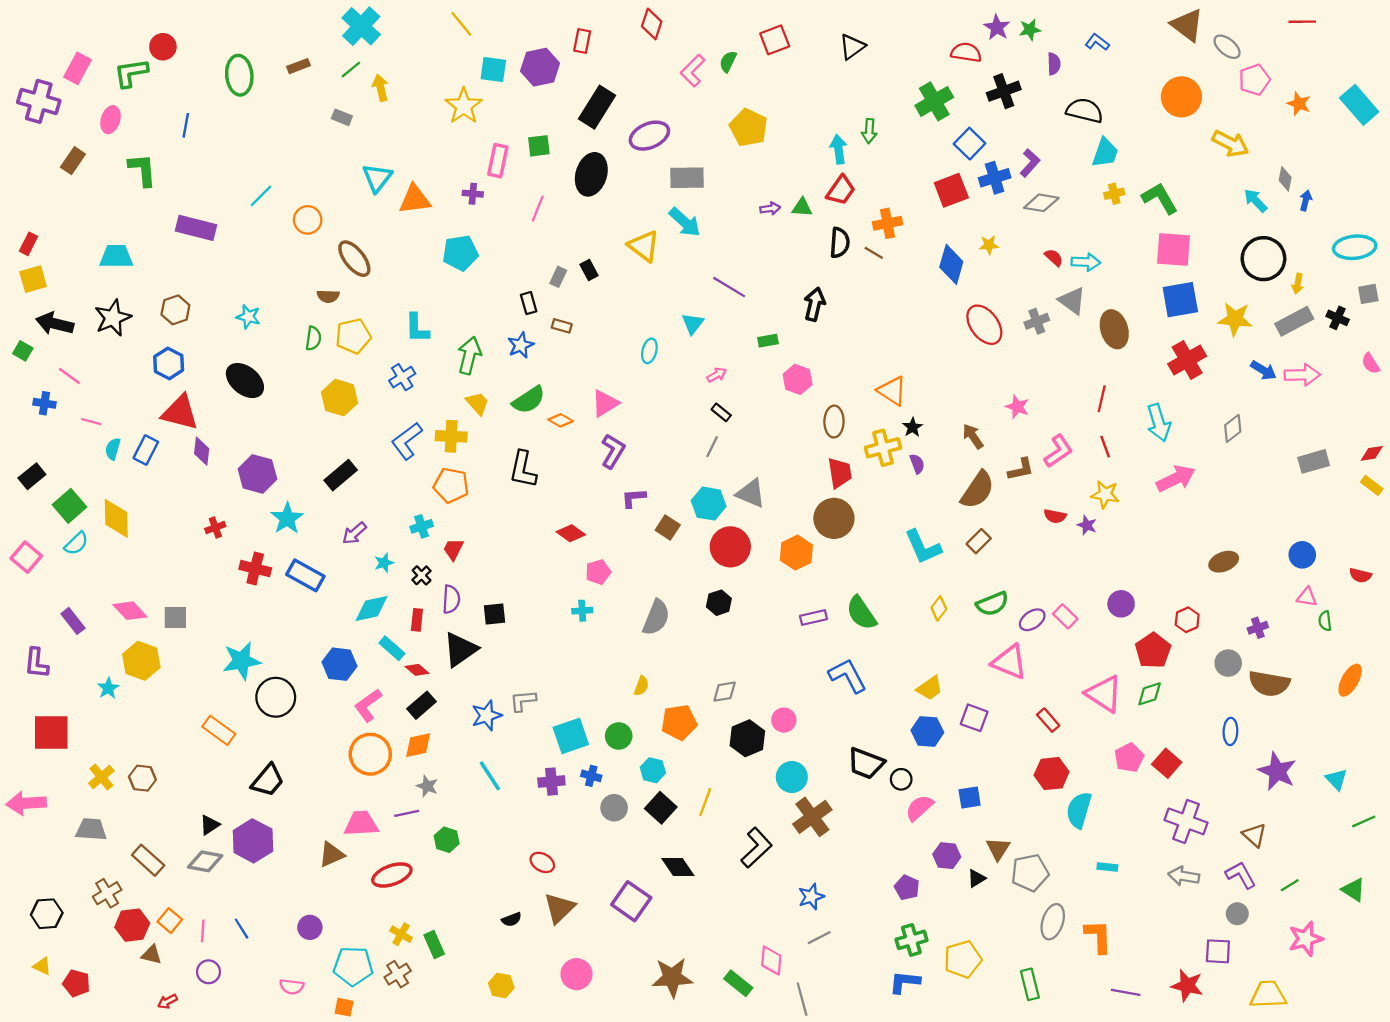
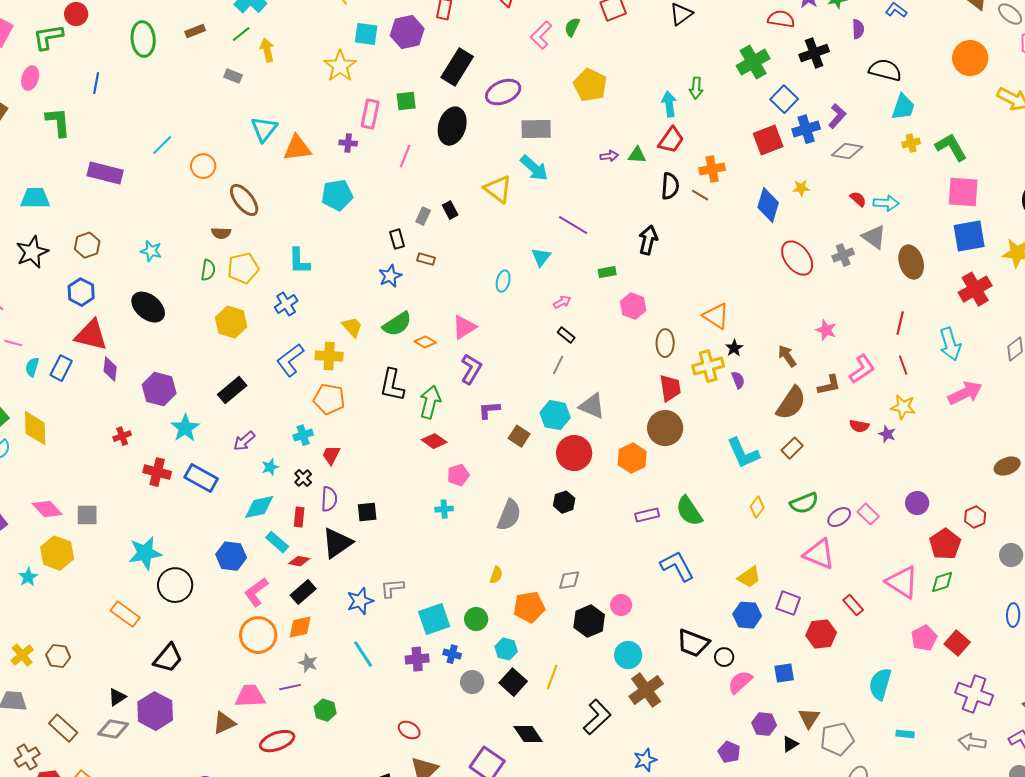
green arrow: (469, 355) -> (430, 402), moved
red diamond: (417, 670) -> (299, 561), turned -30
red hexagon: (1052, 774) -> (821, 634), moved

